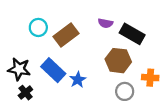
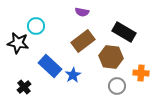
purple semicircle: (105, 23) -> (82, 12), moved
brown rectangle: (66, 35) -> (83, 41), moved
black star: (19, 69) -> (18, 43), moved

